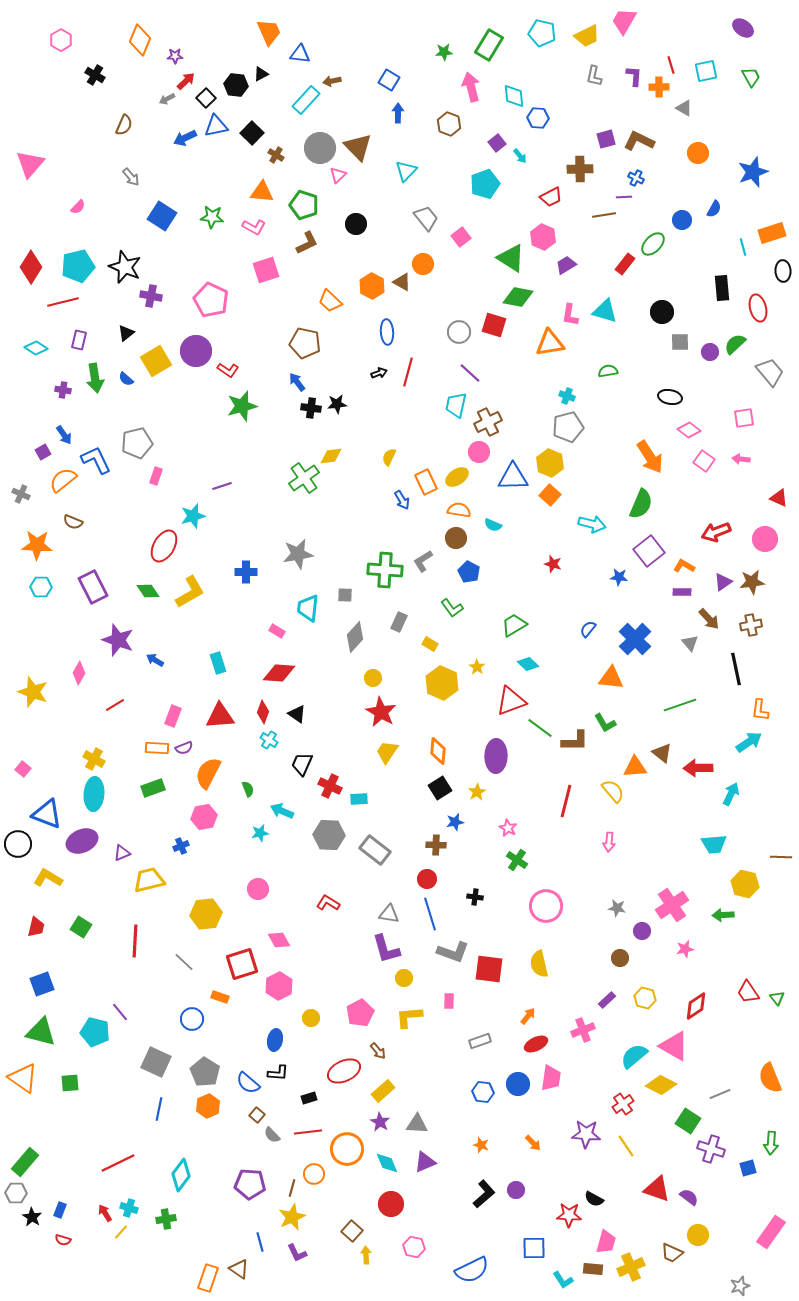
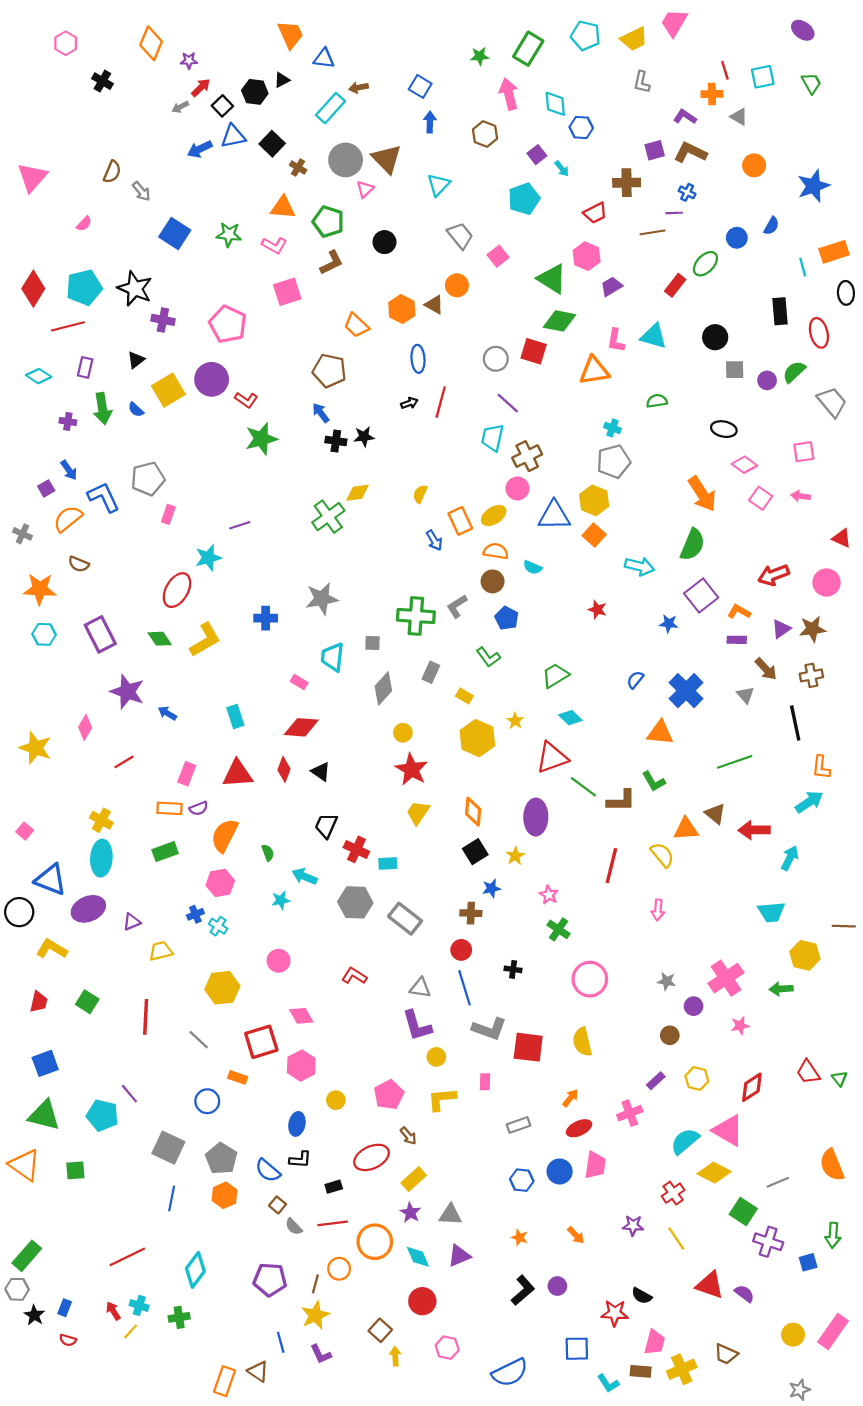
purple L-shape: (634, 76) -> (685, 117), moved, turned -60
brown semicircle: (124, 125) -> (112, 172), moved
cyan cross: (269, 740) -> (218, 926), moved
yellow trapezoid: (149, 880) -> (161, 951), size x0.7
purple star: (586, 1134) -> (633, 1226), size x0.7
yellow circle: (698, 1235) -> (793, 1335), moved

